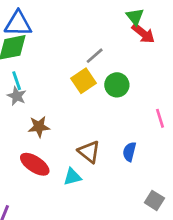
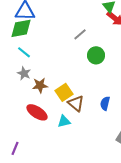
cyan line: (17, 81) -> (24, 52), turned -32
yellow square: (83, 81) -> (64, 92), moved
gray star: (17, 96) -> (24, 73), moved

